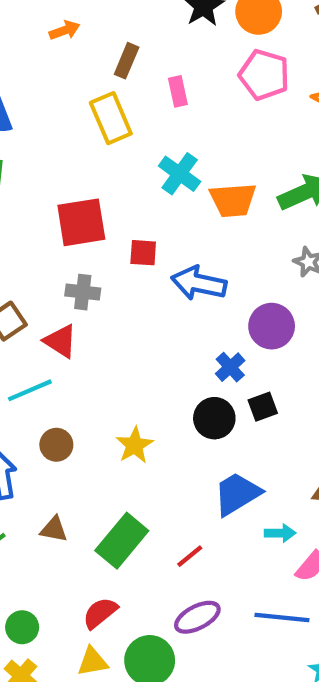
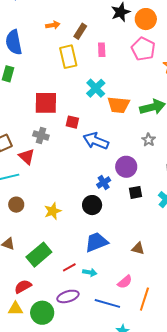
orange arrow: (65, 30) -> (53, 25), moved
black square: (263, 407) -> (135, 192), moved
cyan arrow: (280, 533) -> (90, 272), moved

